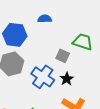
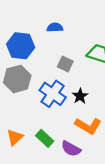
gray square: (63, 56) -> (65, 64), moved

